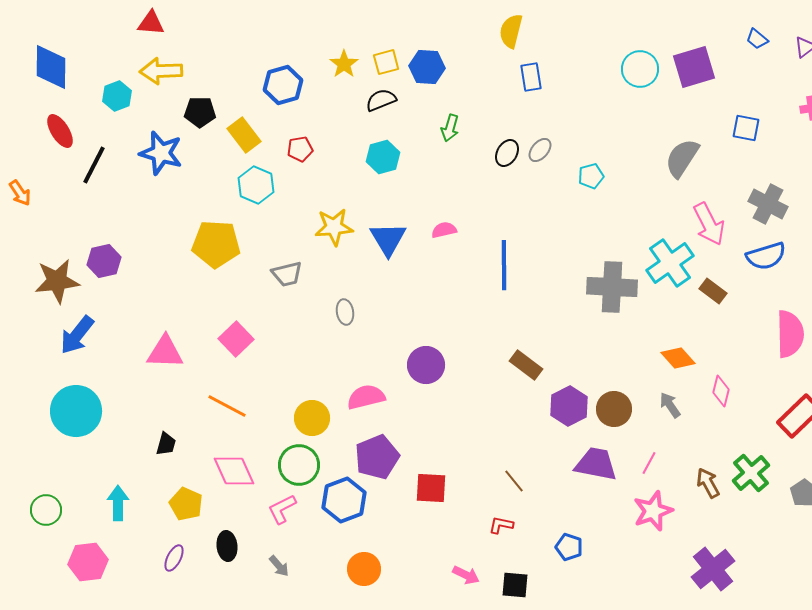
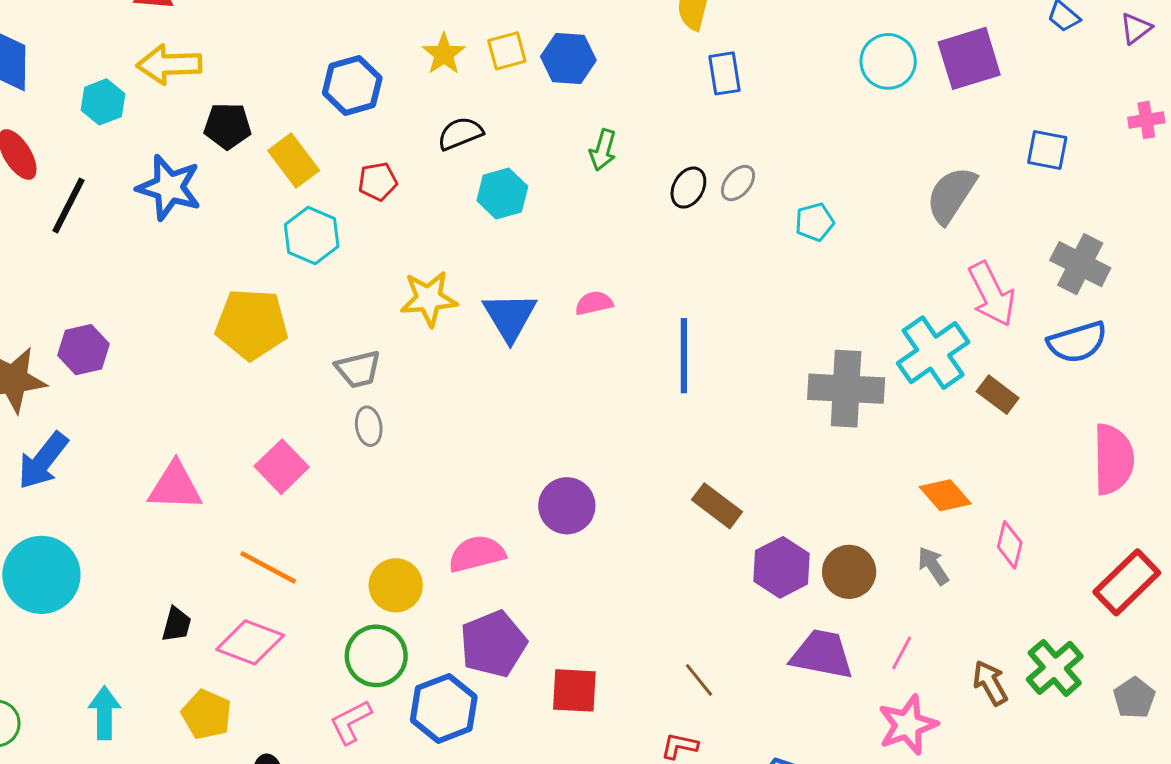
black semicircle: (381, 100) -> (460, 133), moved
gray ellipse: (345, 312) -> (369, 426), moved
pink diamond: (234, 471) -> (250, 642), moved, turned -45

